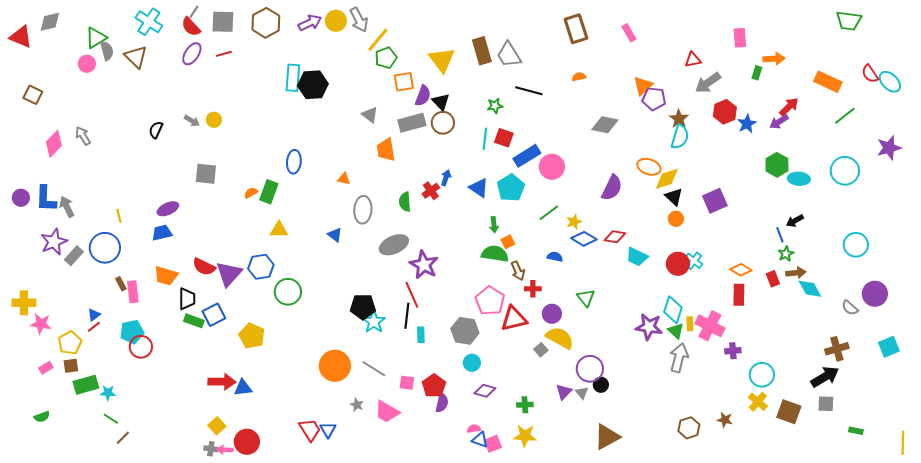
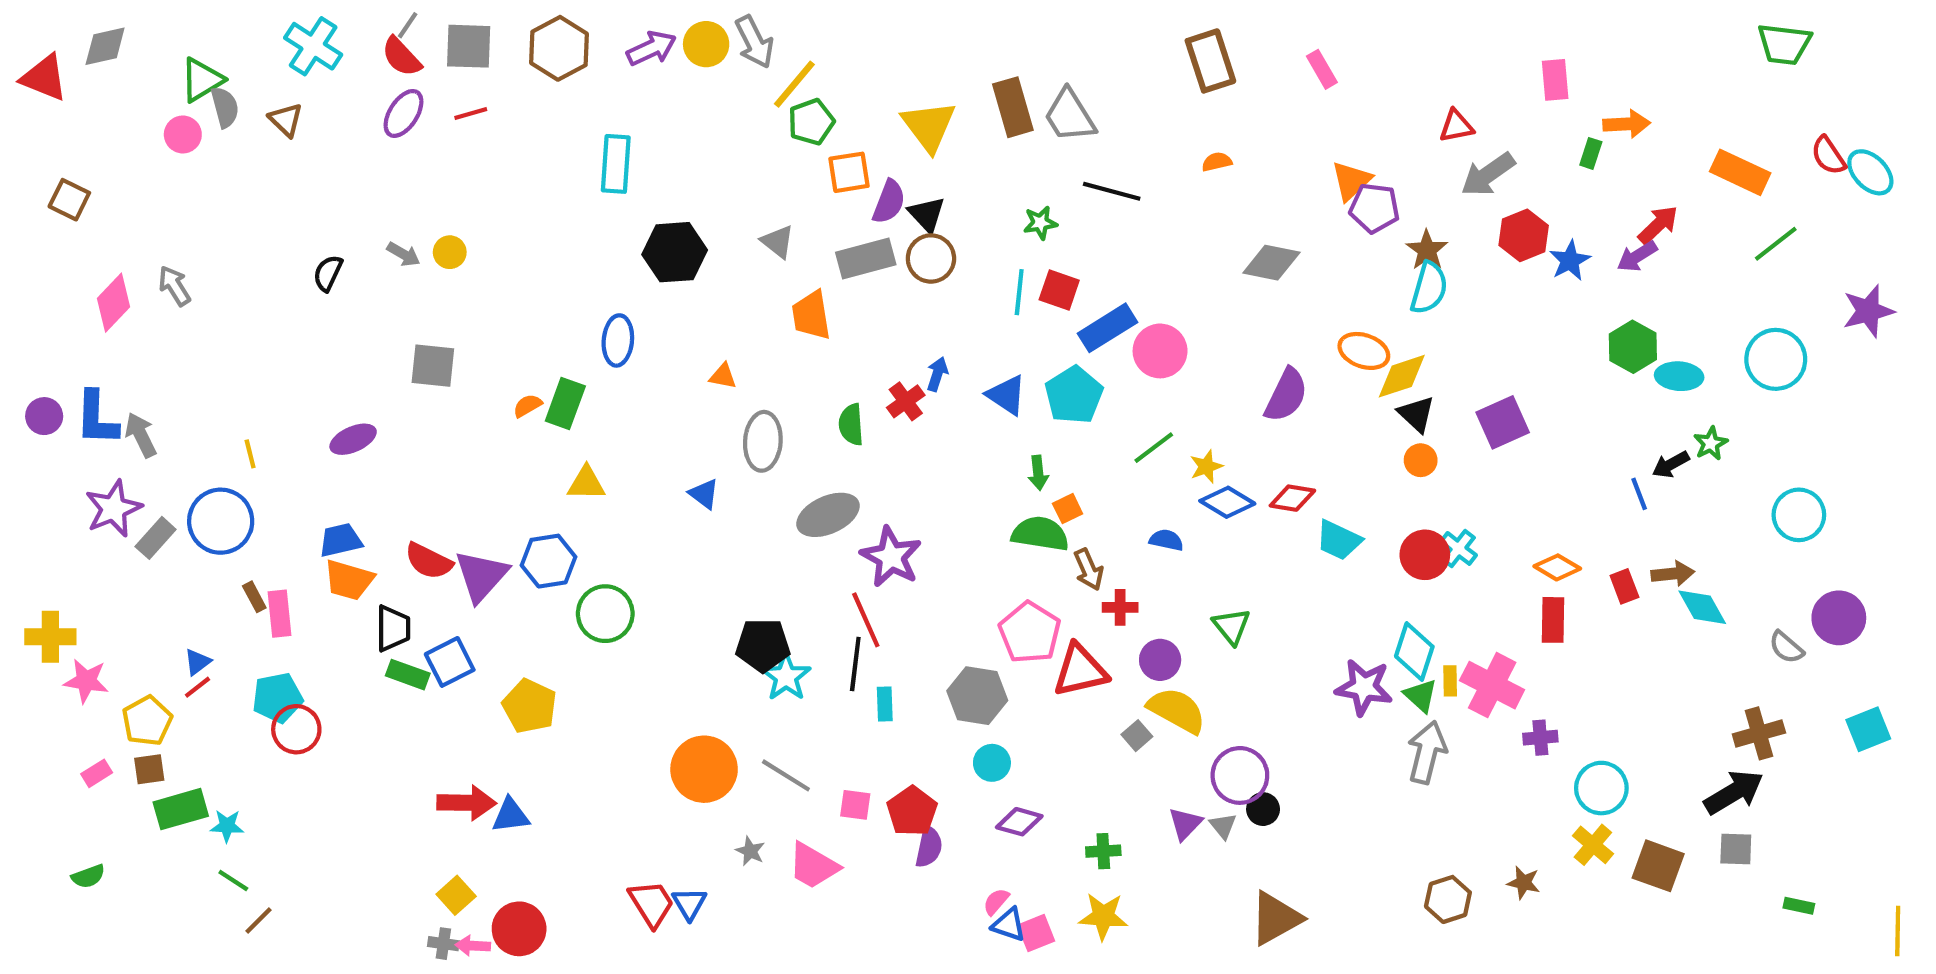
brown triangle: (136, 57) -> (286, 120), size x0.7
black hexagon: (313, 85) -> (675, 252), moved
blue trapezoid: (162, 233) -> (340, 540), moved
green star: (786, 254) -> (1711, 443), moved
pink semicircle: (474, 429) -> (996, 902), turned -40

